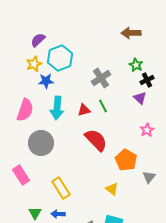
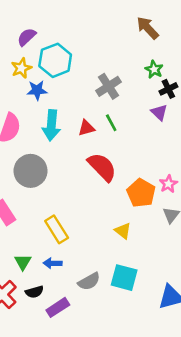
brown arrow: (131, 33) -> (148, 28), turned 48
pink star: (147, 130) -> (168, 184), moved

